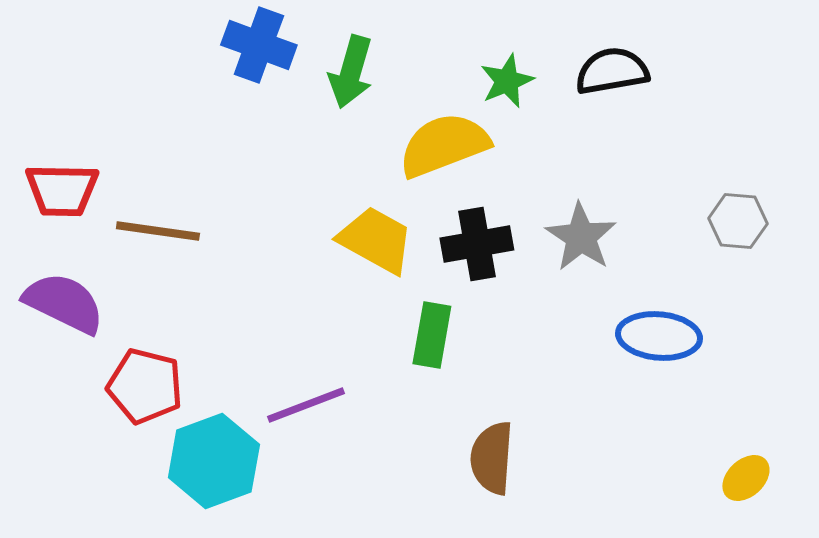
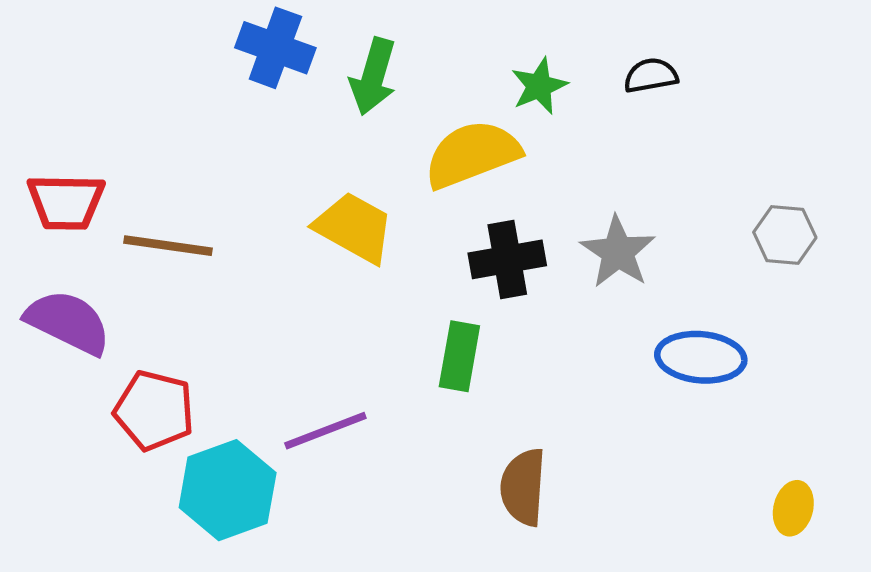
black semicircle: (612, 71) -> (651, 75), size x0.7
yellow trapezoid: (376, 240) -> (354, 228), moved
yellow ellipse: (746, 478) -> (793, 508), turned -33

